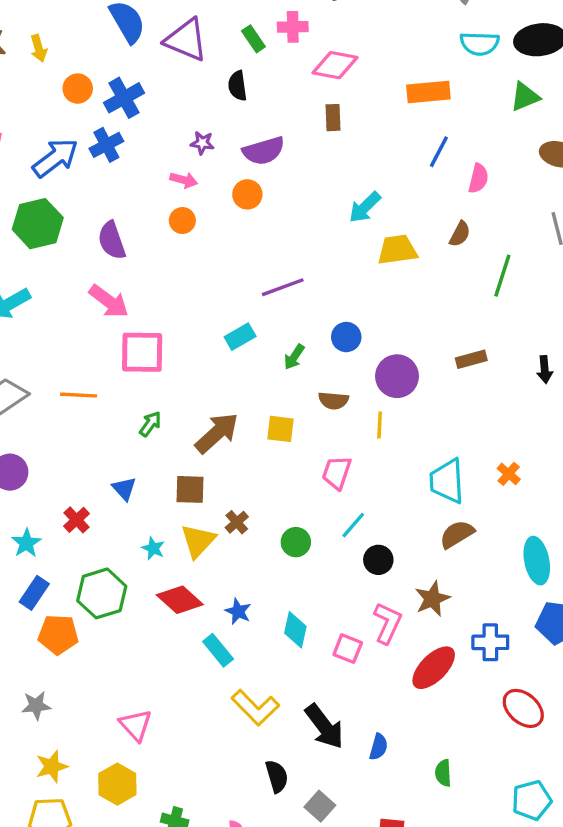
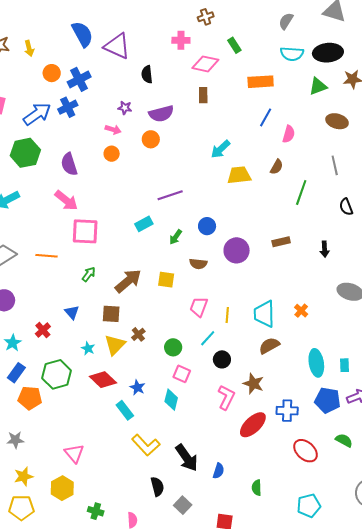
green rectangle: (253, 39) -> (234, 45), moved
yellow line: (380, 425) -> (227, 315), moved
brown star: (432, 599) -> (253, 384), turned -30
pink square: (348, 649) -> (182, 374), moved

